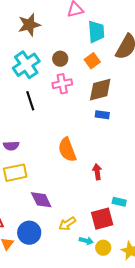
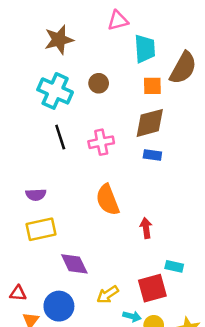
orange square: (92, 61) -> (152, 86), moved, turned 35
cyan cross: (26, 65) -> (55, 91), turned -32
pink cross: (62, 84) -> (101, 142), moved

